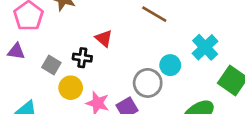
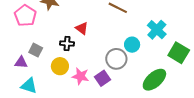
purple triangle: (16, 51) -> (21, 62), moved
gray square: (51, 65) -> (36, 50), moved

